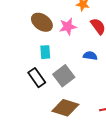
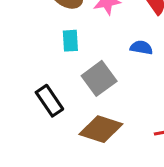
black rectangle: (37, 78) -> (49, 101), moved

